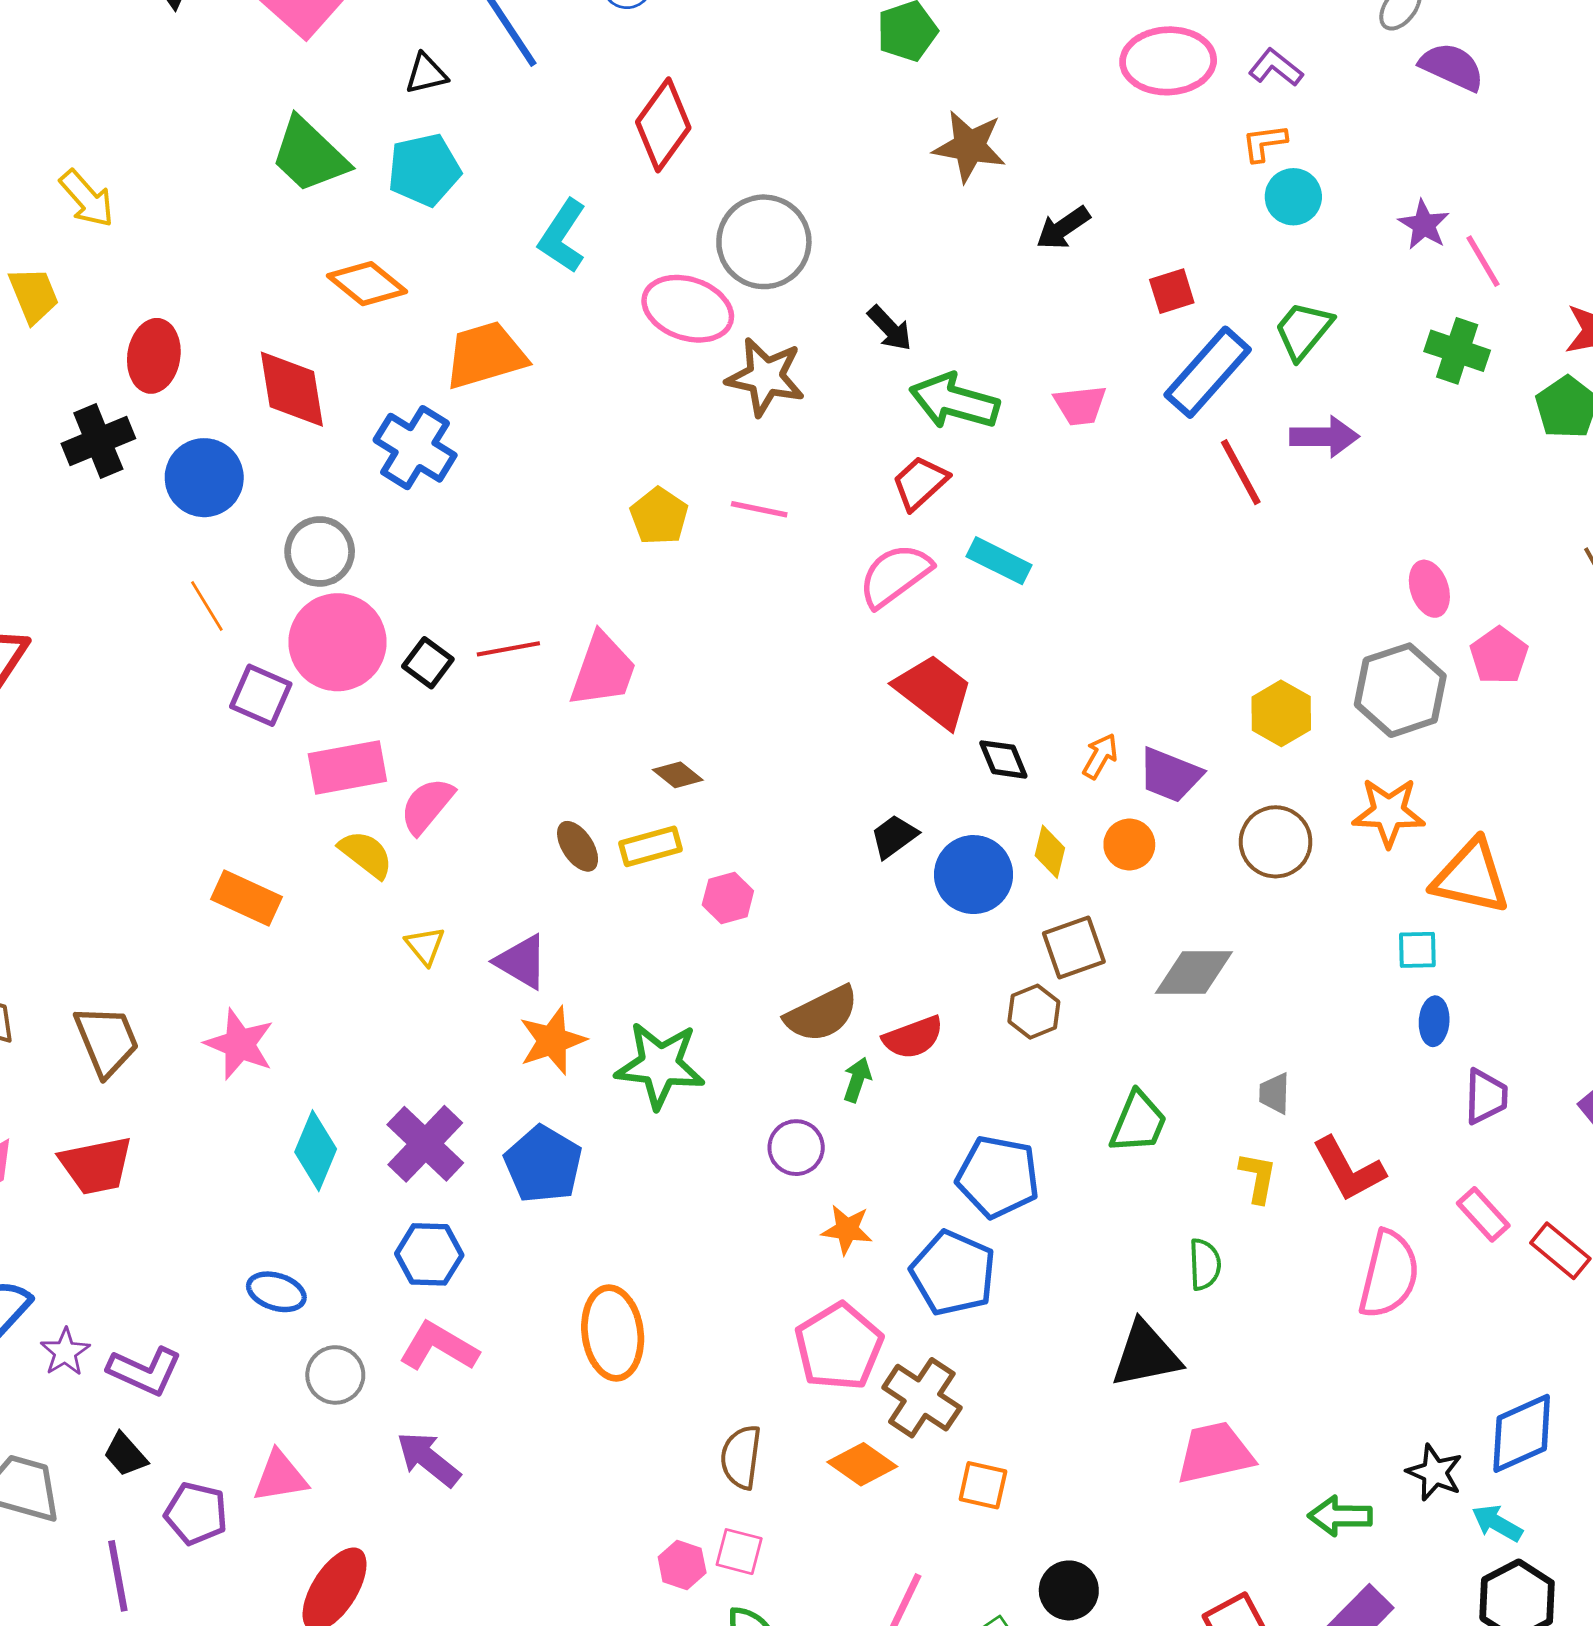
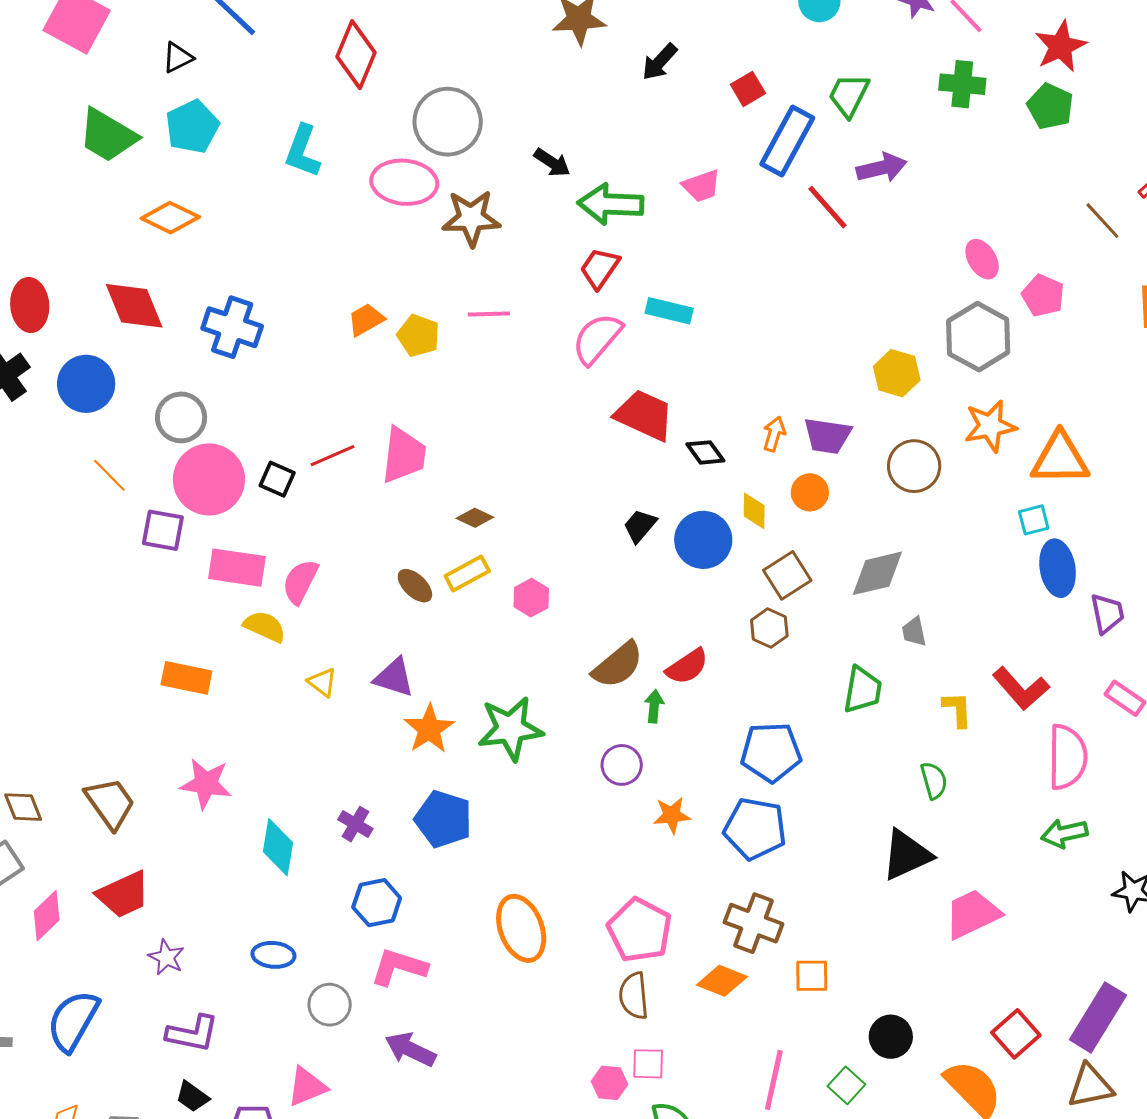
orange trapezoid: (485, 355) -> (366, 320), moved, size x0.6
pink rectangle: (347, 768) -> (237, 568), turned 32
blue ellipse: (1434, 1021) -> (1058, 568), size x1.6
gray trapezoid: (1275, 1093) -> (914, 632), moved
purple cross: (425, 1144) -> (355, 824), size x0.6
pink pentagon: (839, 1347) -> (640, 930), moved
purple star: (65, 1352) -> (166, 957), moved
green arrow: (1340, 1516) -> (1064, 833), moved

